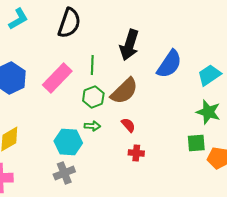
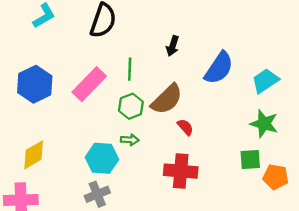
black arrow: (129, 45) -> (173, 46), size x0.6
red semicircle: (128, 125) -> (185, 127), moved
red cross: (136, 153) -> (181, 171), size x1.8

